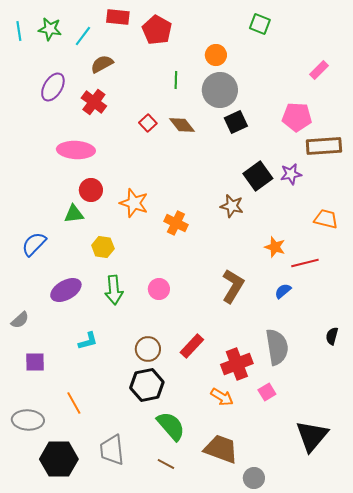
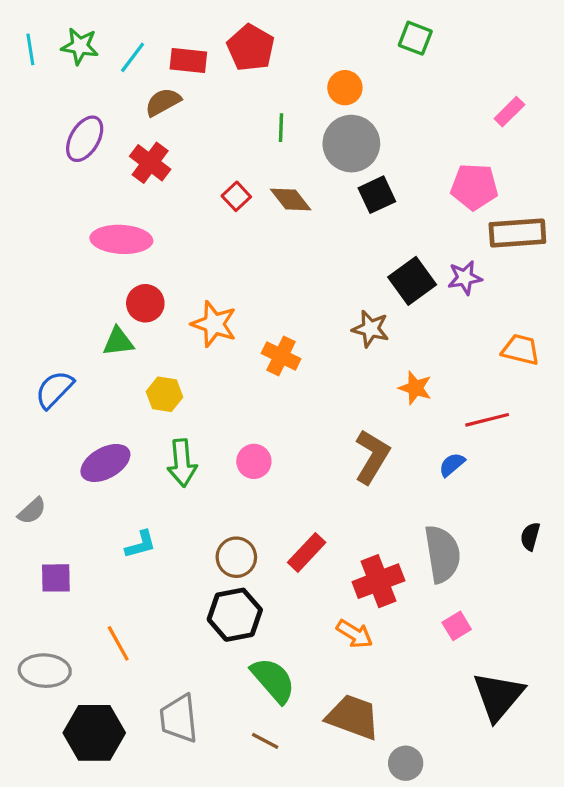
red rectangle: (118, 17) -> (188, 61), moved
orange star: (275, 247) -> (415, 388), moved
pink square: (267, 392) -> (457, 626), moved

